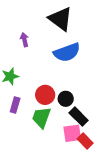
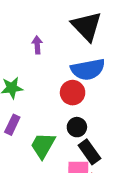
red circle: (45, 95) -> (73, 93), moved

